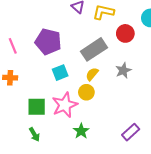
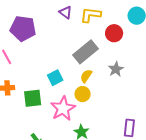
purple pentagon: (48, 42) -> (23, 28), moved
green square: (37, 107) -> (33, 98), moved
purple rectangle: (131, 132) -> (129, 128), turned -36

